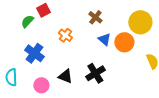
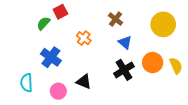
orange circle: (124, 42) -> (153, 63), moved
black cross: (95, 73) -> (124, 70), moved

